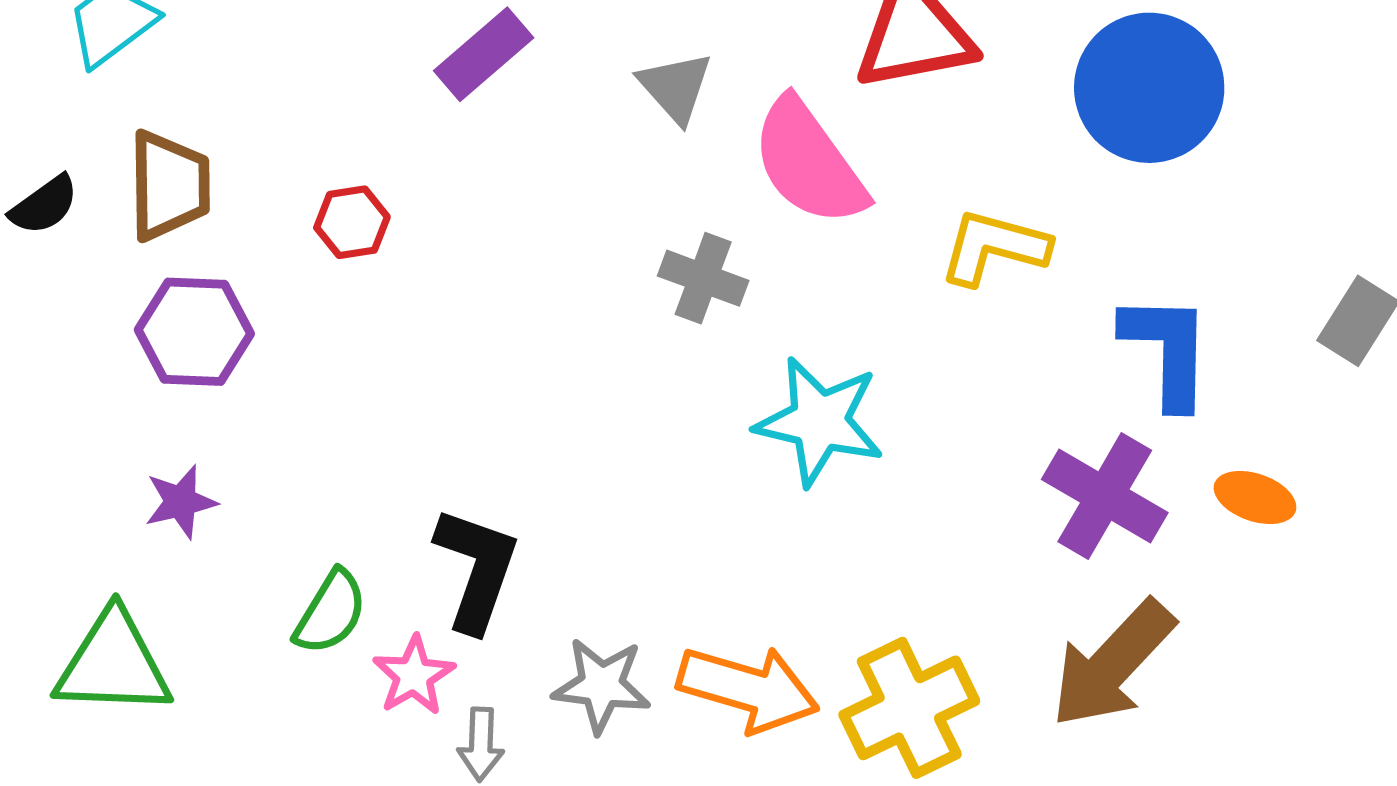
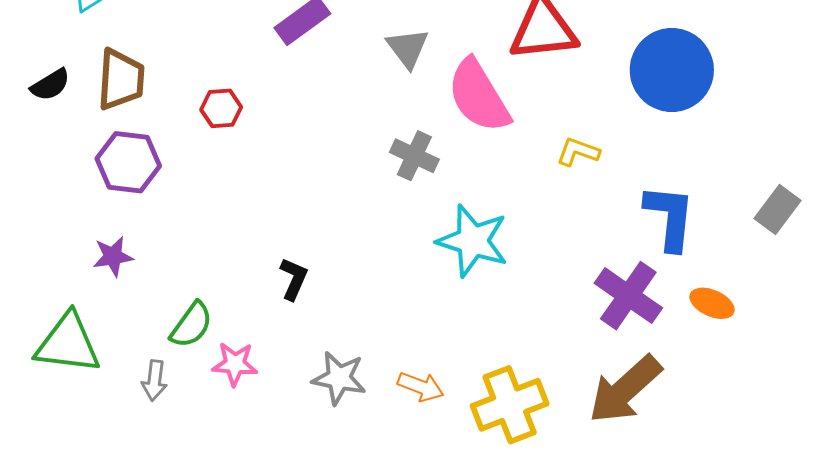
yellow L-shape: (994, 247) -> (578, 152), size x0.7
black L-shape: (477, 569) -> (294, 279), moved, size x0.6
pink star: (414, 675) -> (235, 364), turned 30
orange arrow: (748, 689) -> (421, 387), size x0.6
gray arrow: (481, 744) -> (154, 381), moved

